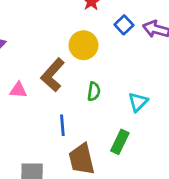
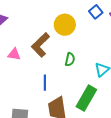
green rectangle: (120, 142) -> (86, 98), size x1.4

